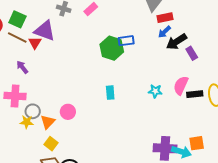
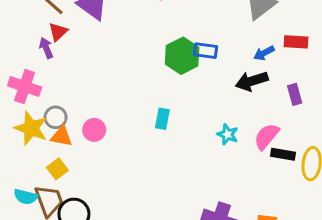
red rectangle: (165, 18) -> (296, 42), moved
black arrow: (176, 42) -> (252, 81), moved
red triangle: (35, 43) -> (58, 32), moved
gray circle: (33, 111) -> (56, 117), moved
yellow star: (27, 122) -> (31, 128), size x1.6
orange triangle: (48, 122) -> (61, 136), turned 42

